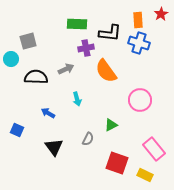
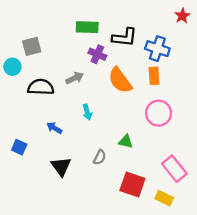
orange rectangle: (138, 20) -> (154, 76), moved
purple cross: (86, 48) -> (97, 54), turned 35
green triangle: (111, 125) -> (126, 141), turned 40

